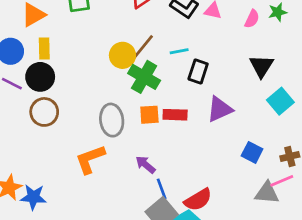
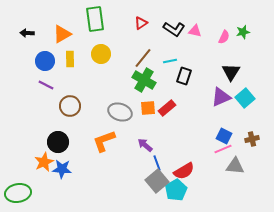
yellow circle: (122, 55) -> (101, 54), moved
black circle: (40, 77) -> (58, 142), moved
purple triangle: (220, 109) -> (221, 97), moved
red rectangle: (175, 115) -> (167, 108), turned -42
gray ellipse: (112, 120) -> (120, 112), turned -65
pink line: (282, 181) -> (223, 149), moved

